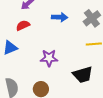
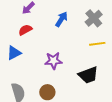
blue arrow: (60, 17) -> (61, 19), turned -56

